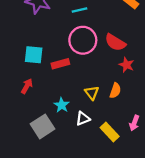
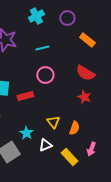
pink circle: (83, 40) -> (45, 75), size x0.7
red semicircle: (115, 42) -> (85, 73), moved
orange semicircle: (115, 91) -> (74, 128), moved

